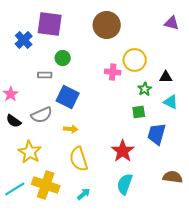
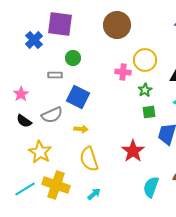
green star: (145, 89) -> (145, 90), moved
cyan semicircle: (125, 184) -> (151, 187), moved

